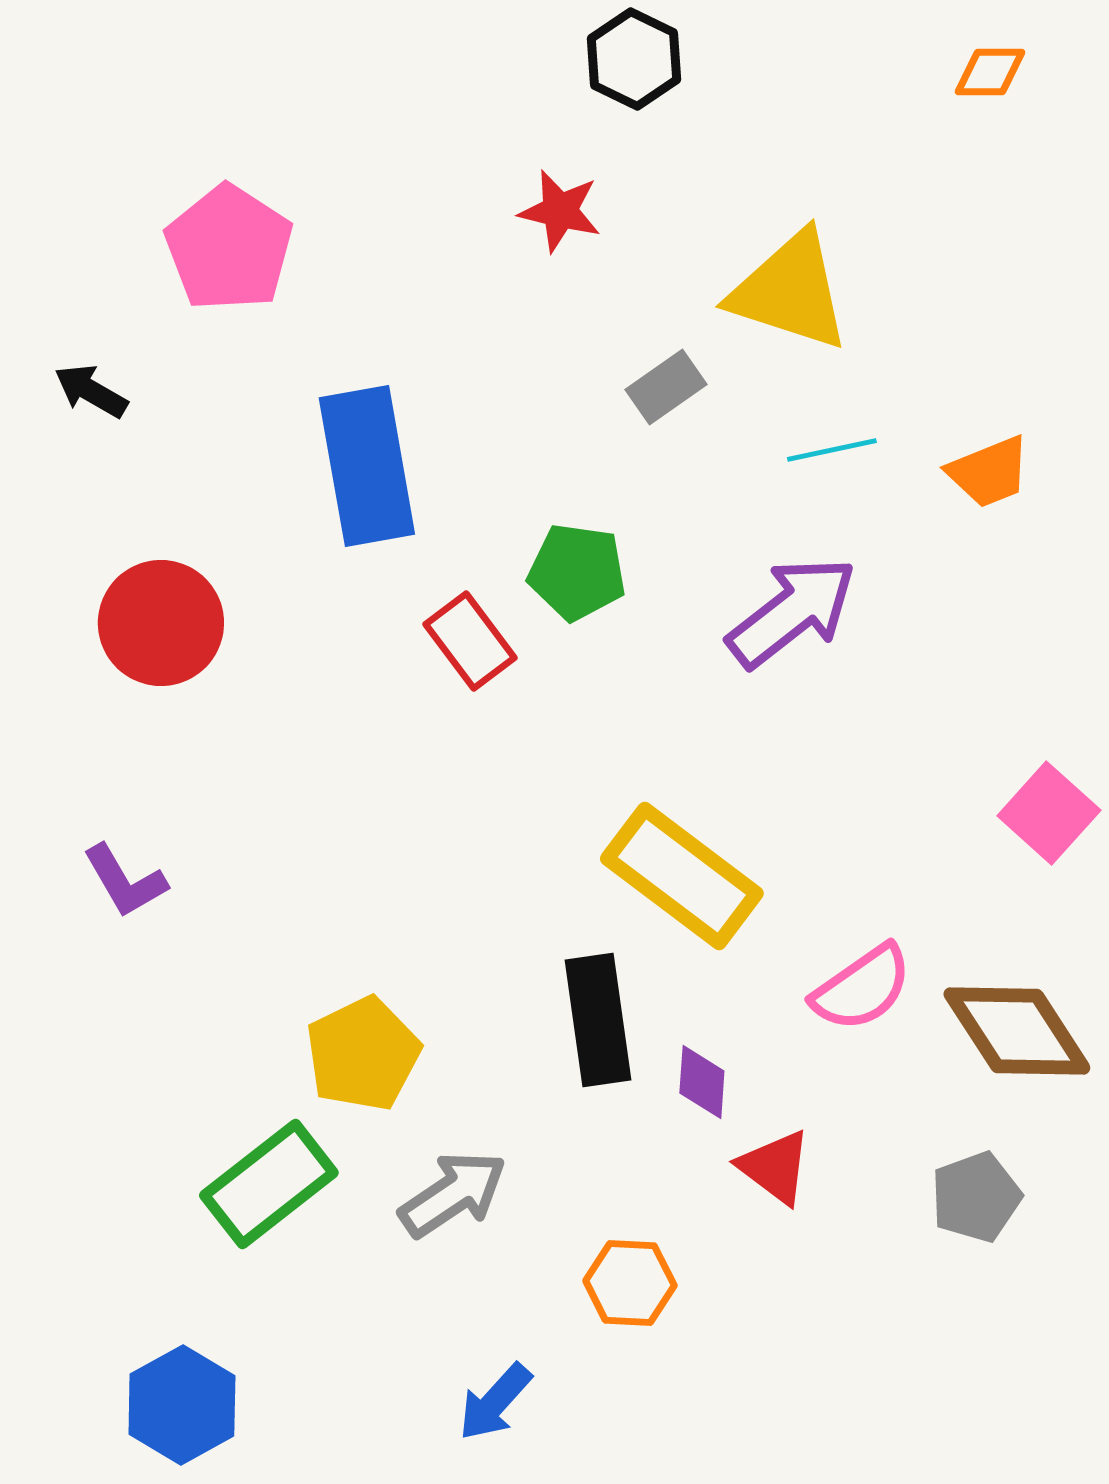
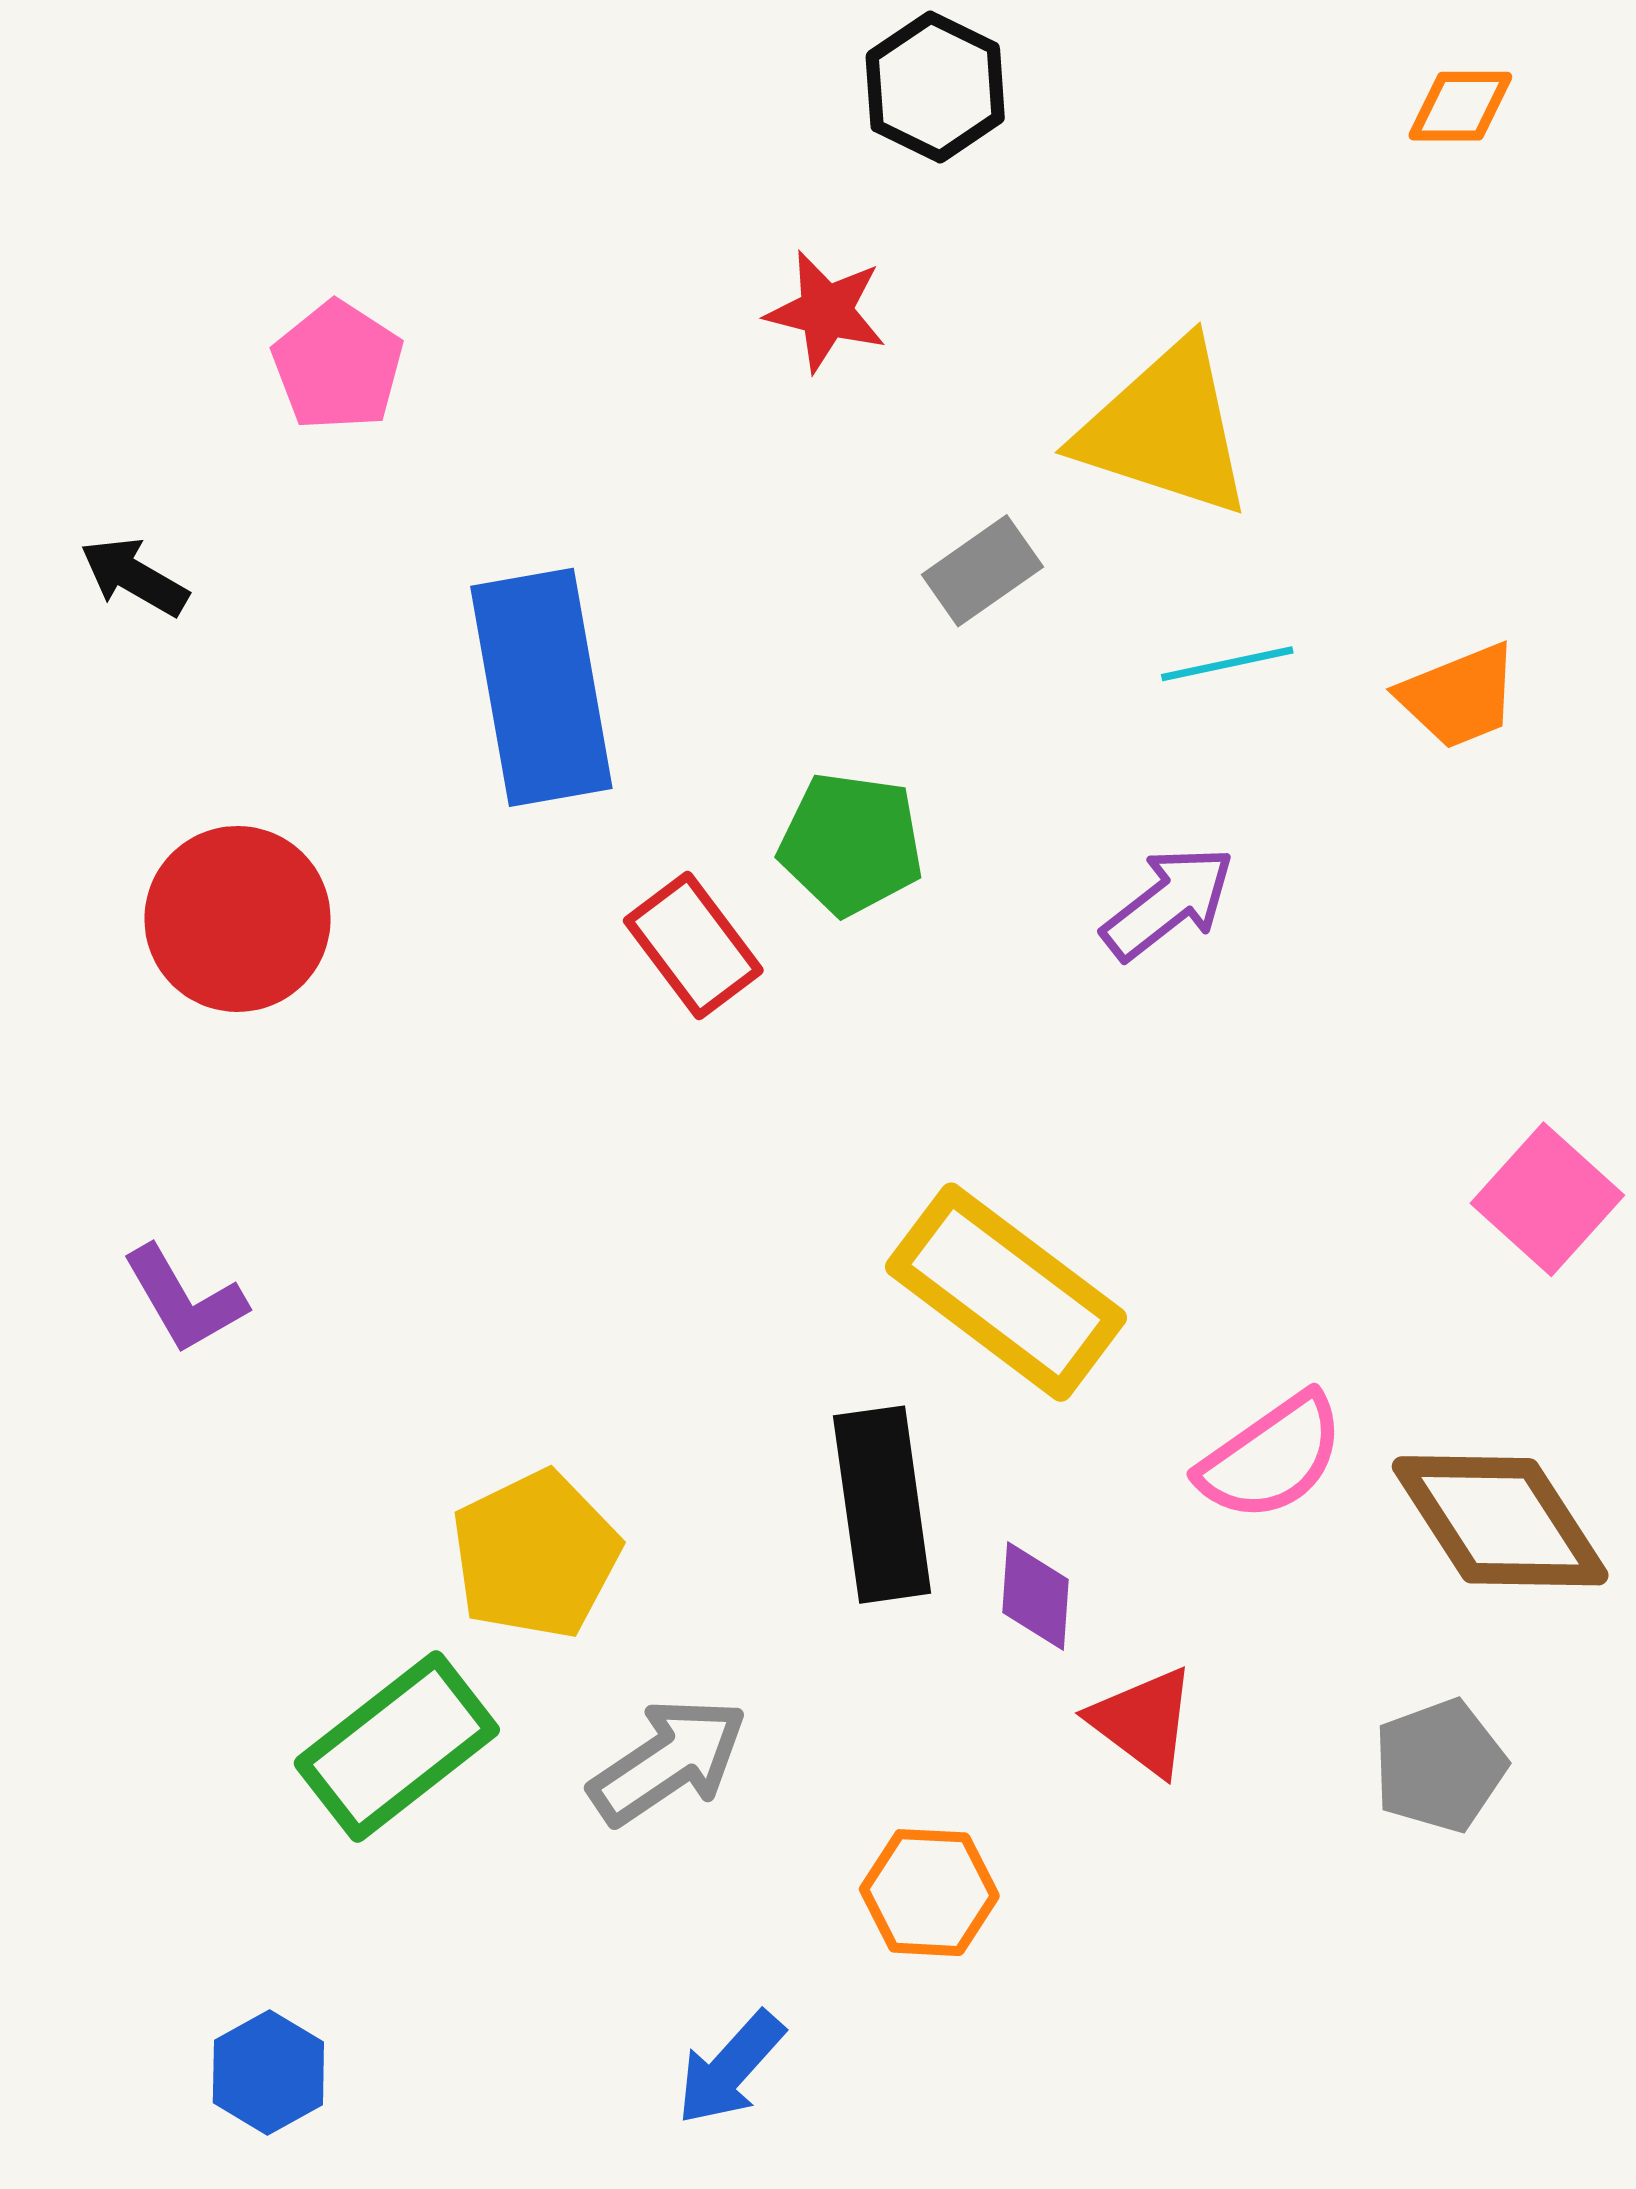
pink pentagon: (229, 248) -> (338, 366), size x0.7
purple arrow: (792, 612) -> (1168, 903), size x0.7
blue hexagon: (182, 1405) -> (268, 2072), size x0.7

